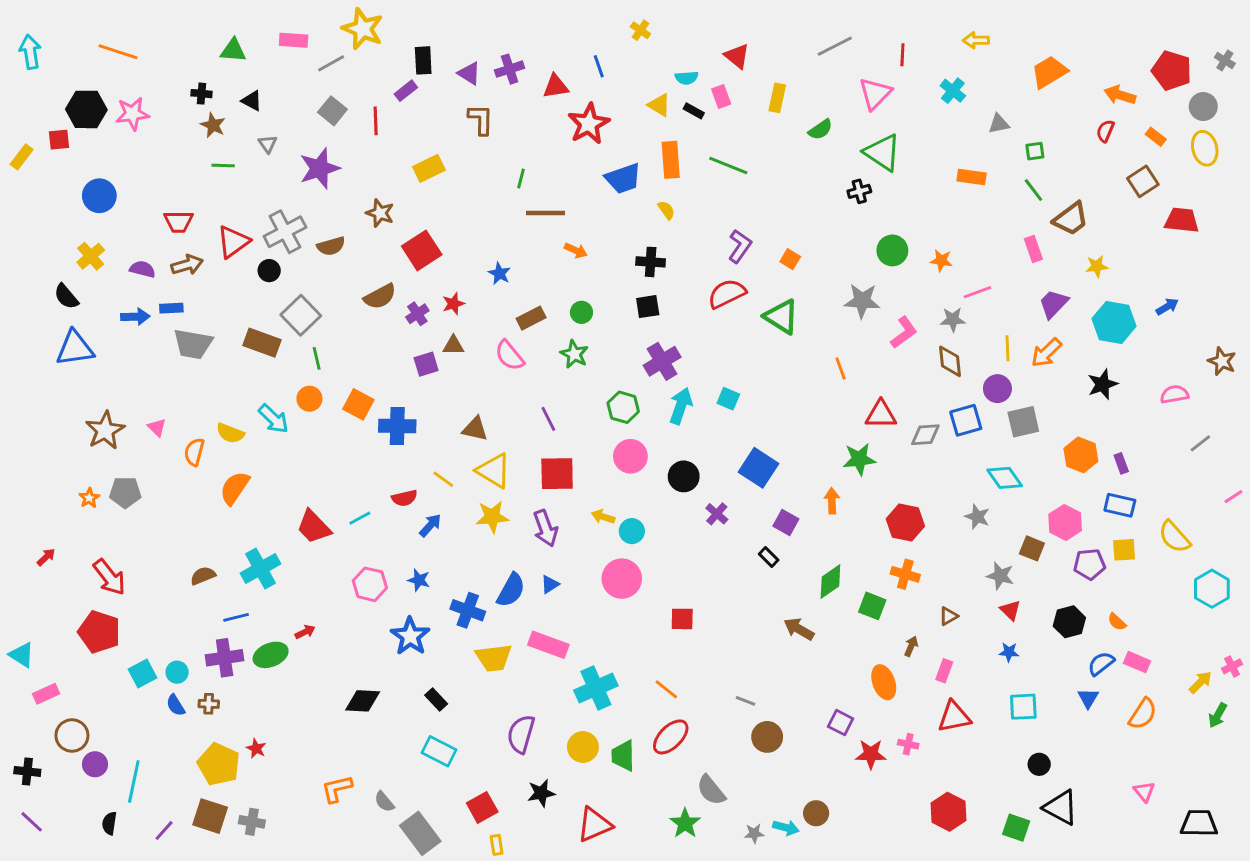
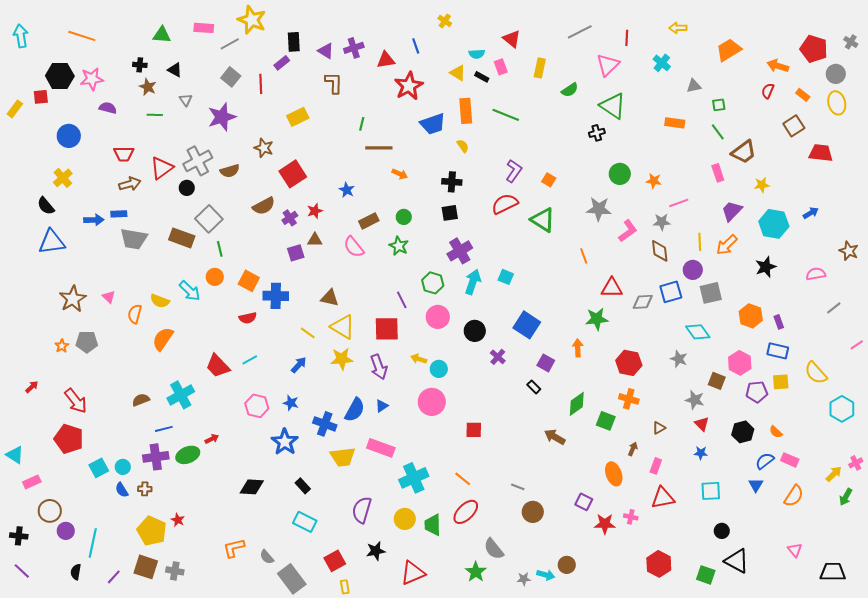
purple semicircle: (142, 269) -> (108, 108), moved
purple line: (548, 419) -> (402, 300), moved
red semicircle: (404, 498) -> (248, 318), moved

